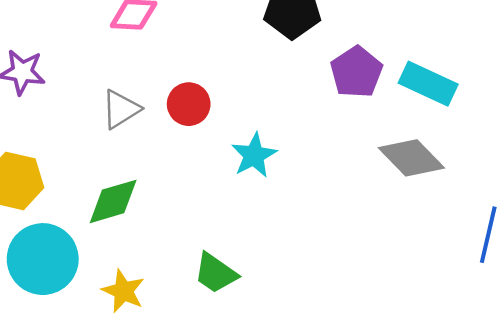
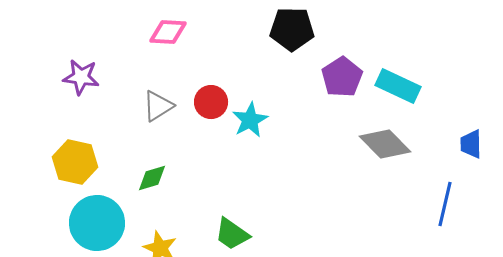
cyan star: (254, 155) -> (250, 120), moved
green diamond: (113, 201) -> (152, 178), size x0.7

